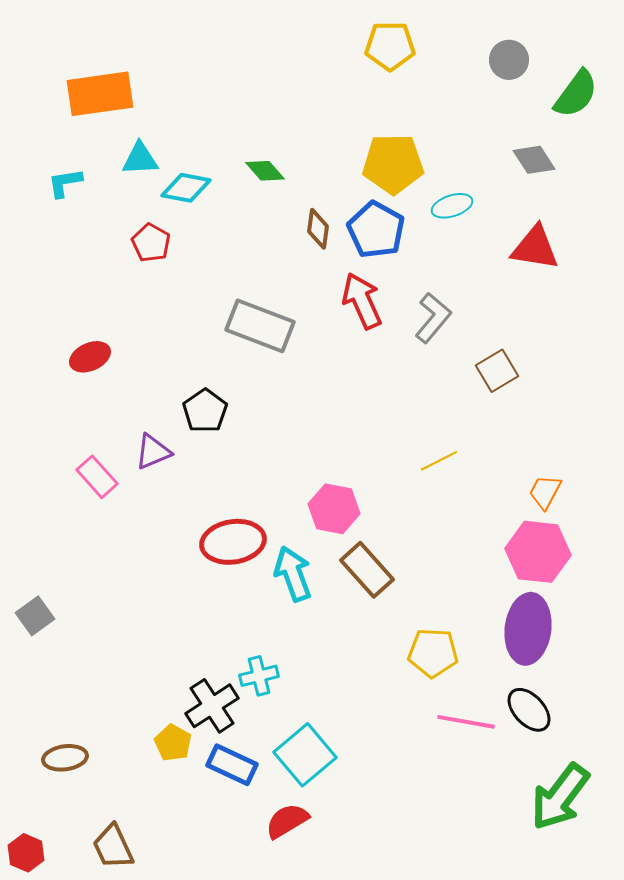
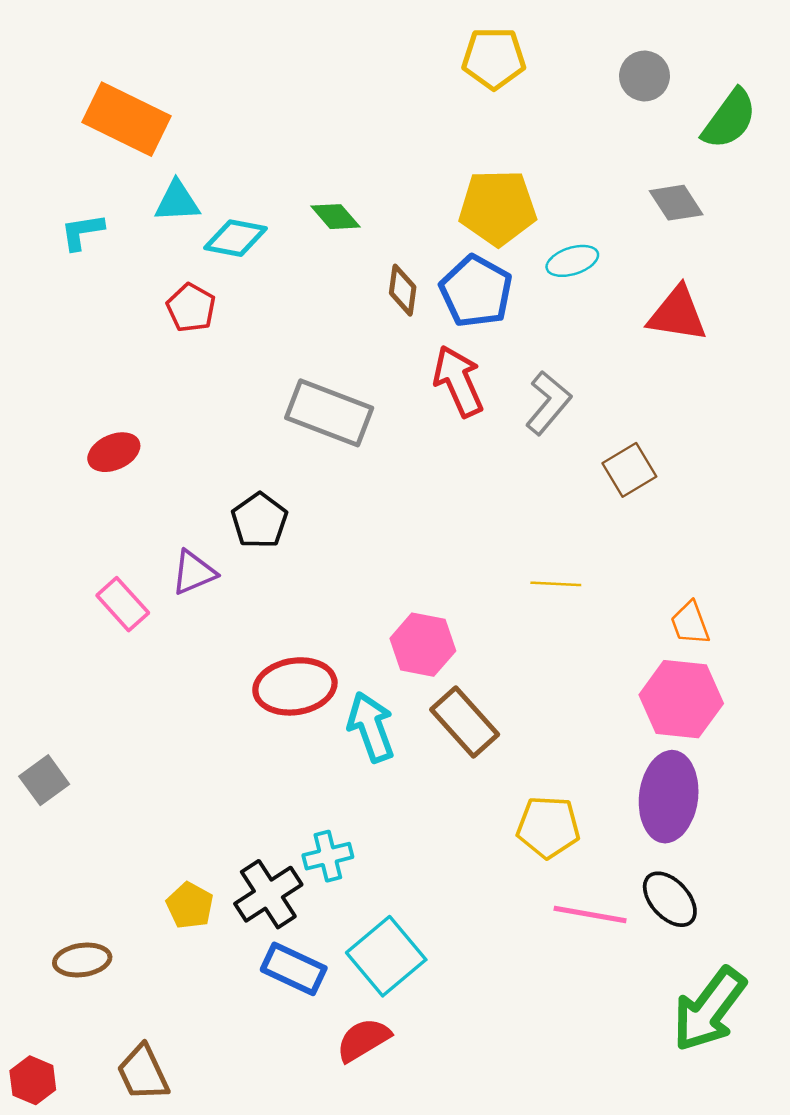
orange rectangle: (100, 94) -> (127, 119), turned 34
yellow line: (439, 461) -> (556, 584), turned 30
orange trapezoid: (545, 492) -> (690, 623), turned -48
yellow pentagon: (173, 743) -> (190, 906), moved

